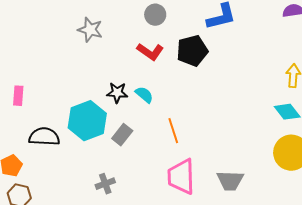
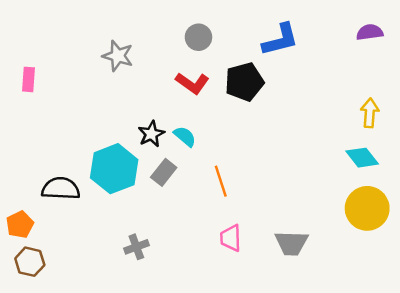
black star: (117, 93) -> (151, 134), turned -30
pink rectangle: (18, 96) -> (29, 79), moved
gray rectangle: (122, 135) -> (164, 172), moved
pink trapezoid: (181, 177) -> (231, 238), size x0.6

